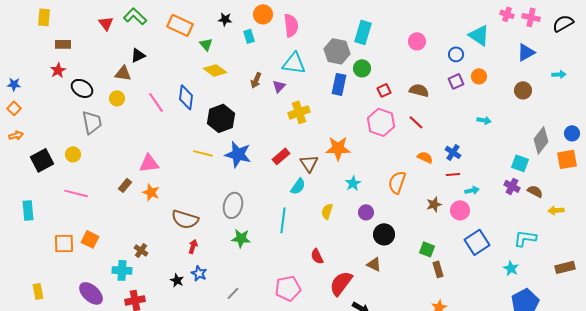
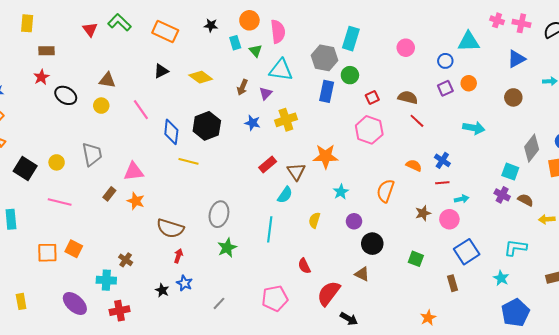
cyan triangle: (479, 35) -> (469, 42), turned -35
green triangle: (206, 44) -> (256, 51), moved
black triangle: (138, 55) -> (161, 71), moved
blue diamond: (186, 97) -> (171, 132), moved
cyan arrow: (484, 120) -> (474, 128), size x1.5
gray trapezoid: (92, 122) -> (92, 154), moved
red line: (416, 122) -> (417, 121), moved
blue star: (238, 154) -> (252, 123), moved, size x0.6
black square: (42, 160) -> (25, 168), turned -30
green star: (241, 238) -> (227, 248), turned -30
brown rectangle: (438, 269) -> (452, 283), moved

